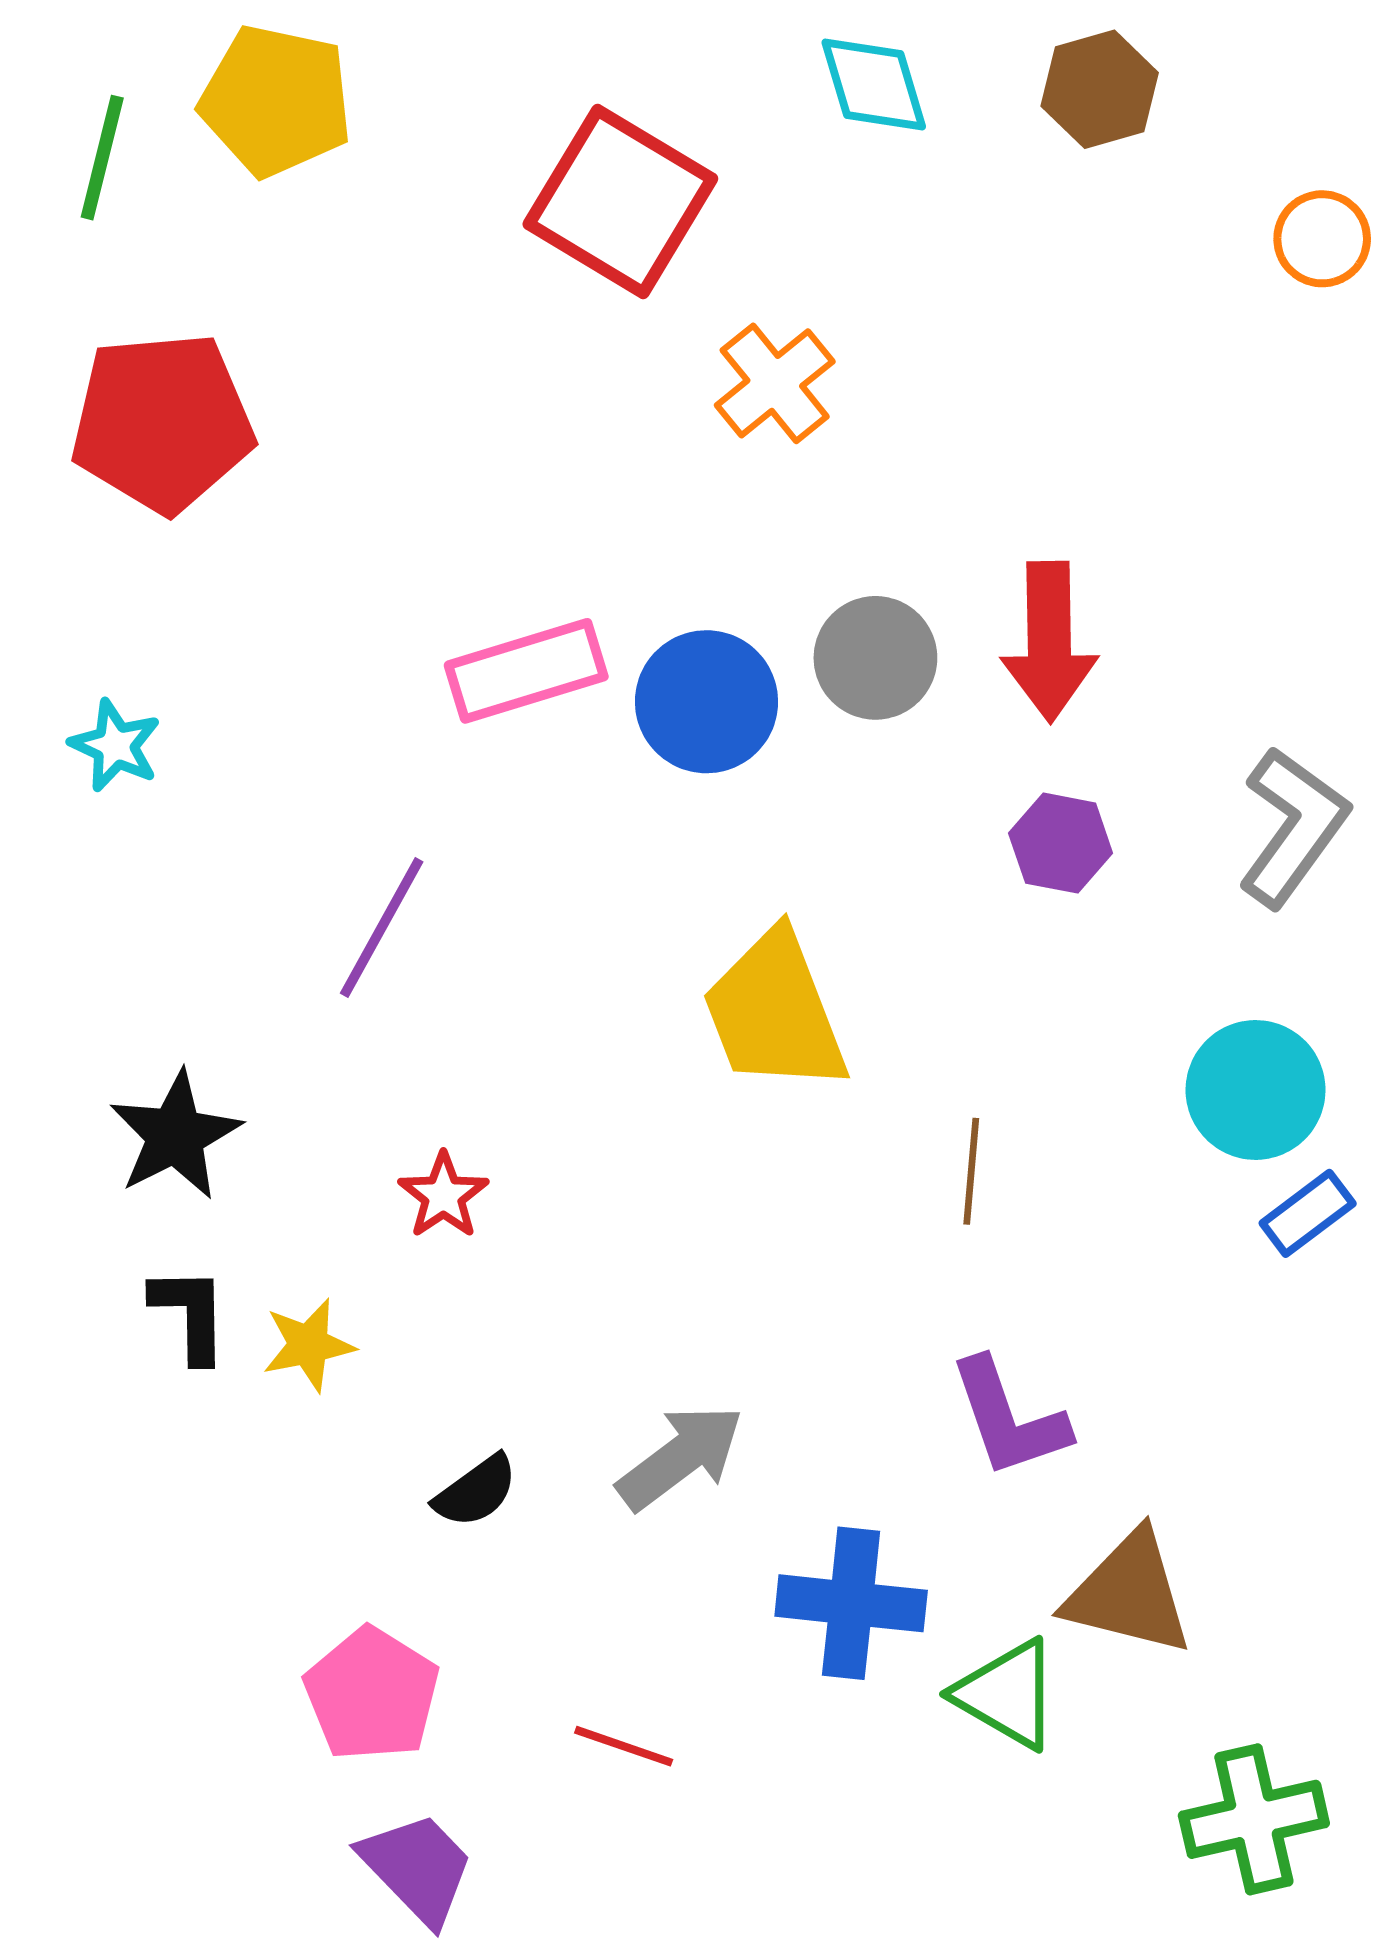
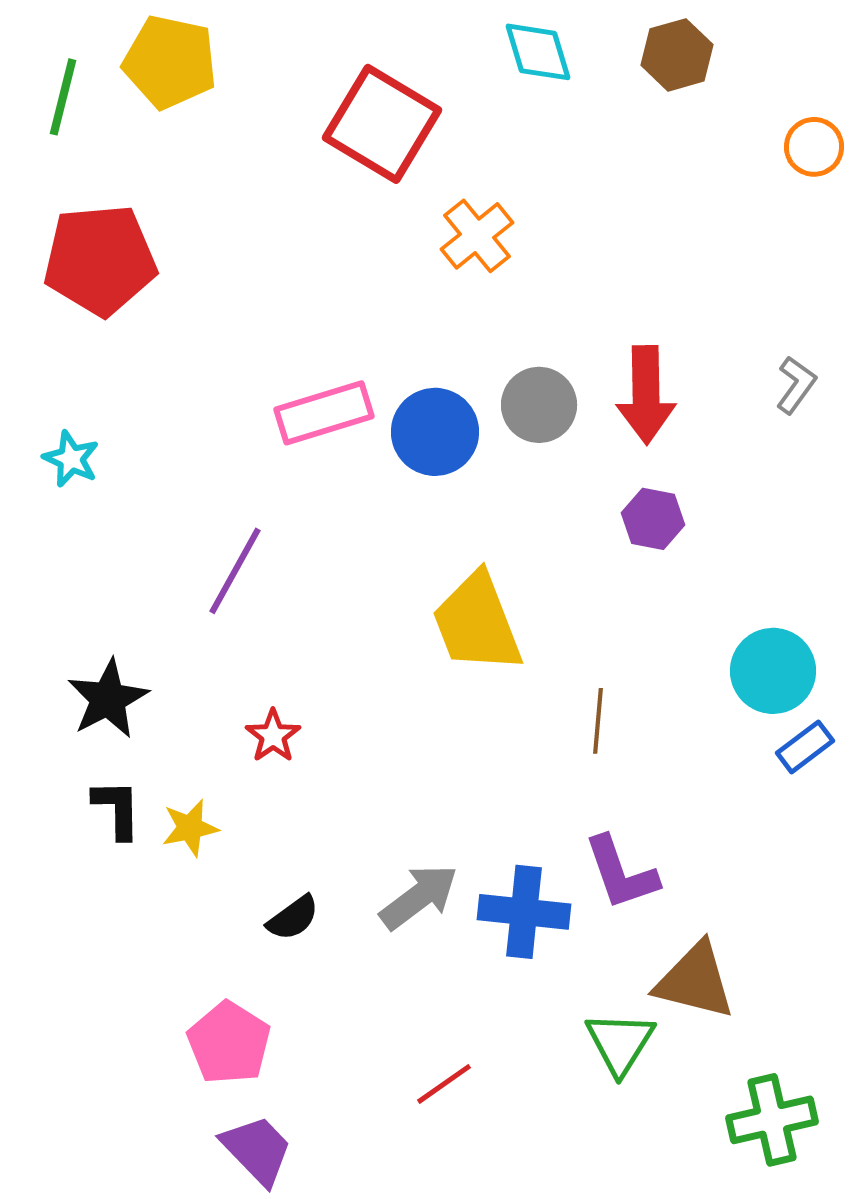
gray L-shape: (1293, 827) -> (796, 385), moved, size x0.6
blue cross: (851, 1603) -> (524, 912), moved
green triangle: (1007, 1694) -> (620, 1043), turned 32
red line: (624, 1746) -> (444, 1084), moved, turned -54

